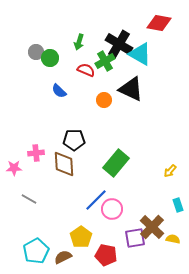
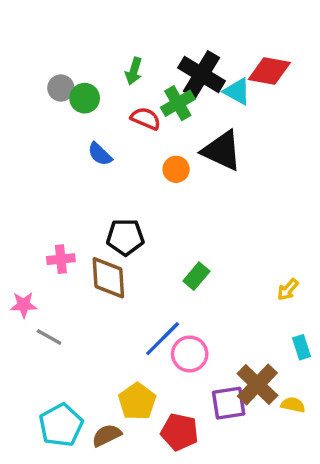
red diamond: (159, 23) -> (269, 71), moved
cyan triangle: (140, 54) -> (237, 91), size x0.7
green rectangle: (116, 163) -> (196, 276), size x0.6
pink star: (14, 168) -> (24, 305), moved

